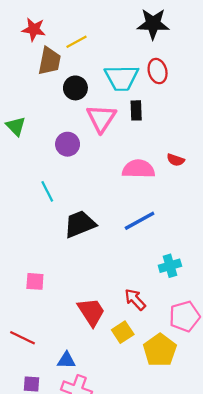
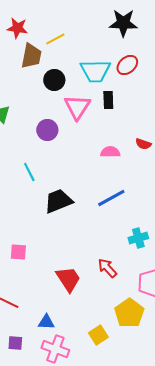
red ellipse: (158, 71) -> (127, 65), turned 65
pink semicircle: (138, 169) -> (110, 152), size x0.7
yellow square: (123, 332) -> (98, 335), moved

